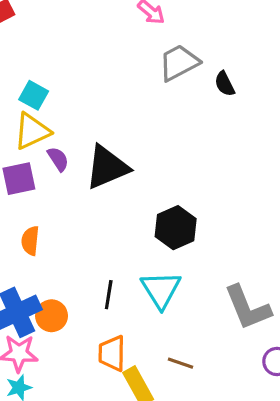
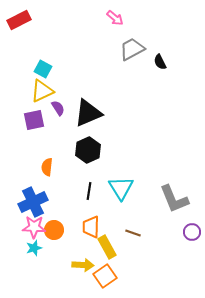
black hexagon: (176, 228) -> (88, 150), moved
orange semicircle: (30, 241) -> (47, 167), moved
orange circle: (52, 316) -> (54, 230), moved

